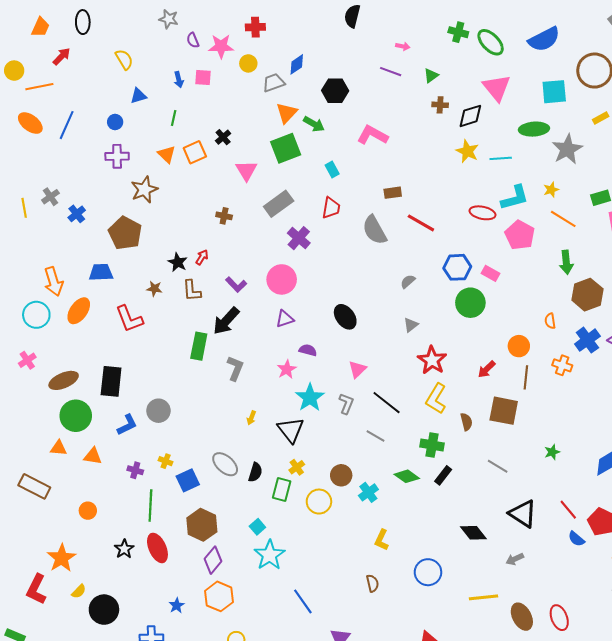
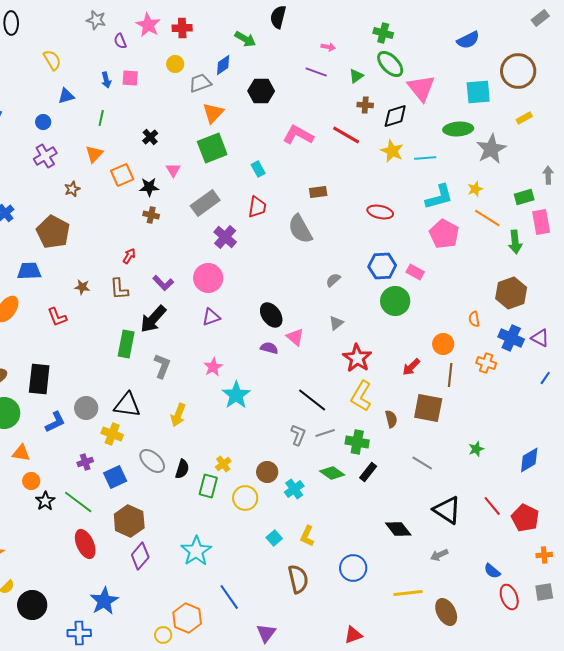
blue semicircle: (544, 39) -> (468, 40), size x0.7
green ellipse: (491, 42) -> (390, 64), moved
pink star: (221, 46) -> (148, 25), moved, turned 30
green arrow: (314, 124) -> (245, 39), moved
orange square: (195, 152) -> (122, 175), moved
orange triangle: (167, 154) -> (94, 154), turned 30
purple cross: (117, 156) -> (45, 156), turned -30
pink triangle: (246, 170) -> (173, 170), size x0.7
brown star: (144, 190) -> (72, 189), size x0.6
red ellipse: (482, 213) -> (380, 212), moved
red line: (421, 223) -> (346, 135), moved
black star: (178, 262) -> (149, 187), moved, turned -30
green arrow: (566, 262) -> (515, 242), moved
red L-shape: (129, 319) -> (57, 317), size x0.7
blue cross: (587, 340) -> (511, 338), turned -30
purple semicircle: (308, 350) -> (269, 348), moved
pink triangle: (357, 369) -> (295, 337), moved, turned -36
gray L-shape: (346, 404) -> (298, 435), moved
yellow arrow: (251, 418) -> (178, 415), size x1.6
black triangle: (291, 430) -> (127, 405), moved, turned -44
gray line: (375, 436) -> (325, 433), moved, turned -48
yellow cross: (166, 461) -> (112, 434), moved, size x1.5
purple cross: (135, 470) -> (85, 462), moved, turned -35
green line: (150, 506) -> (78, 502), turned -56
orange circle: (88, 511) -> (31, 481), moved
cyan square: (257, 527) -> (274, 538), moved
blue semicircle: (576, 539) -> (492, 571), moved
black star: (124, 549) -> (45, 501), moved
brown semicircle: (372, 583) -> (298, 579), size x1.6
orange hexagon: (219, 596) -> (187, 618), moved
blue star: (177, 606) -> (104, 601), size x1.8
red ellipse: (559, 618) -> (509, 597), moved

